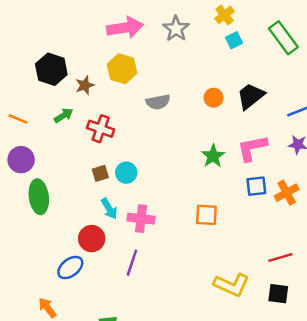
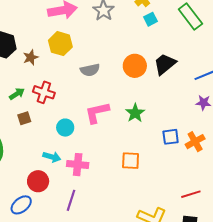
orange circle: (214, 98) -> (135, 66), size x1.5
green arrow: (64, 115) -> (17, 94), moved
pink L-shape: (252, 148) -> (97, 113), moved
brown square: (100, 173) -> (24, 118), moved
cyan arrow: (109, 209) -> (52, 157), turned -42

